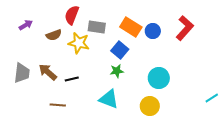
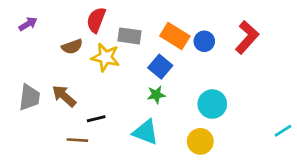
purple arrow: (26, 25) -> (28, 24), moved
black line: (72, 79) -> (96, 119), moved

